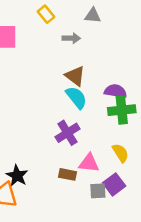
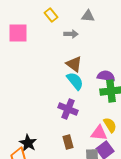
purple cross: (68, 133) -> (68, 109), turned -36
pink triangle: (89, 163) -> (99, 133), moved
brown rectangle: (68, 174) -> (68, 142), turned 64

